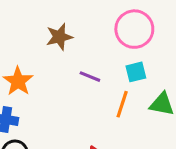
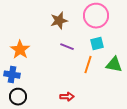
brown star: (59, 37) -> (59, 21), moved

